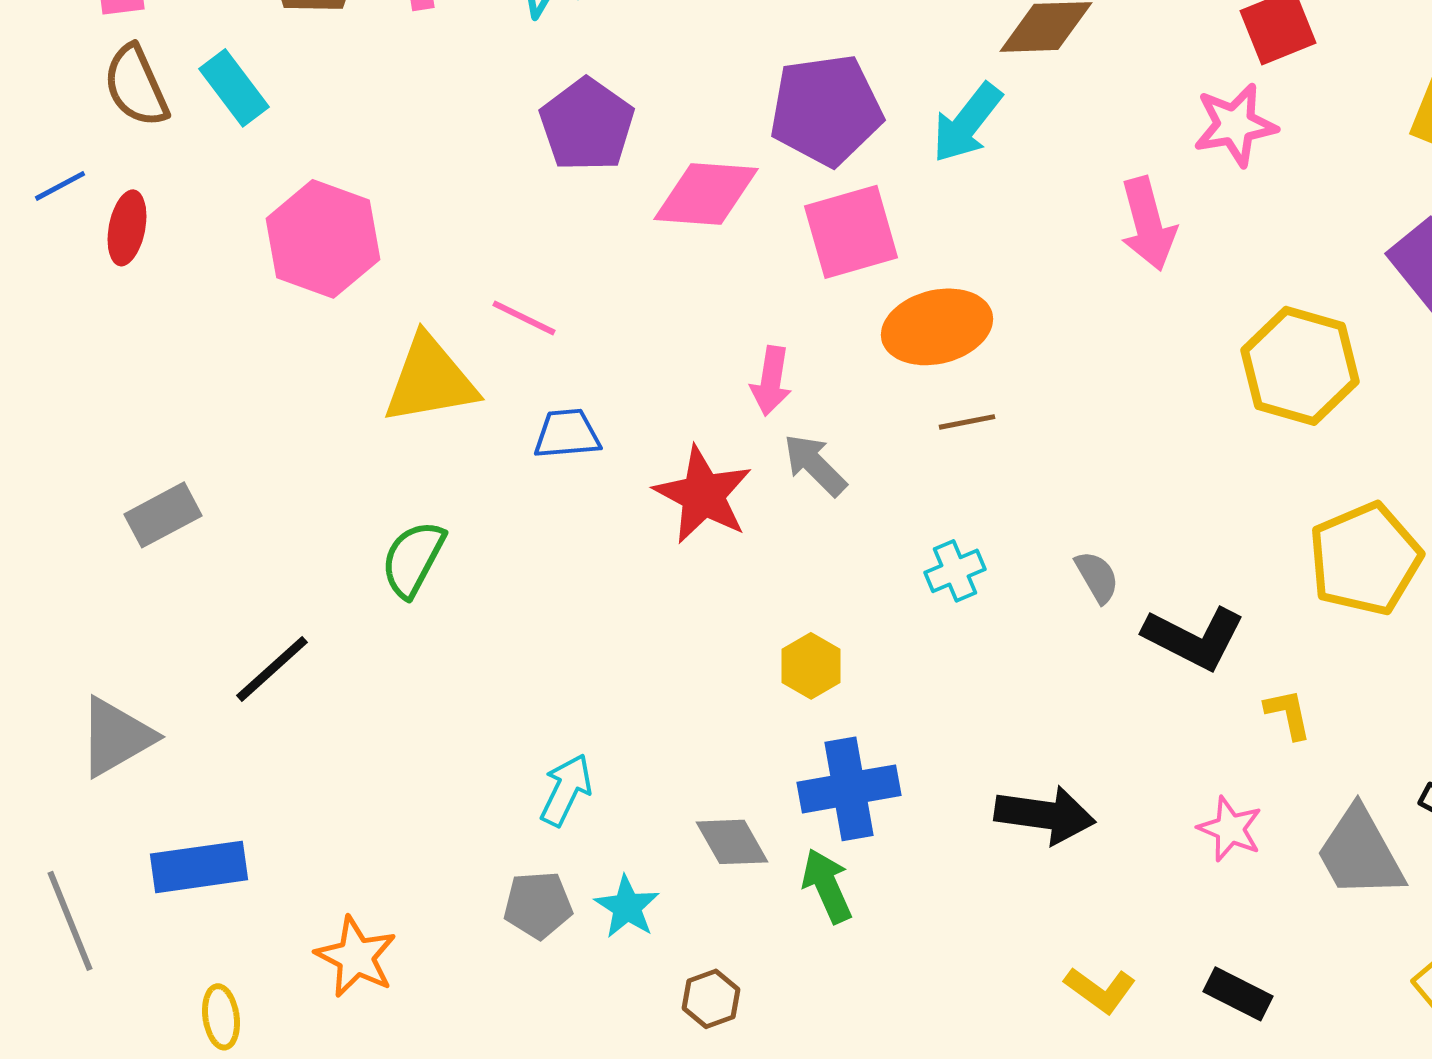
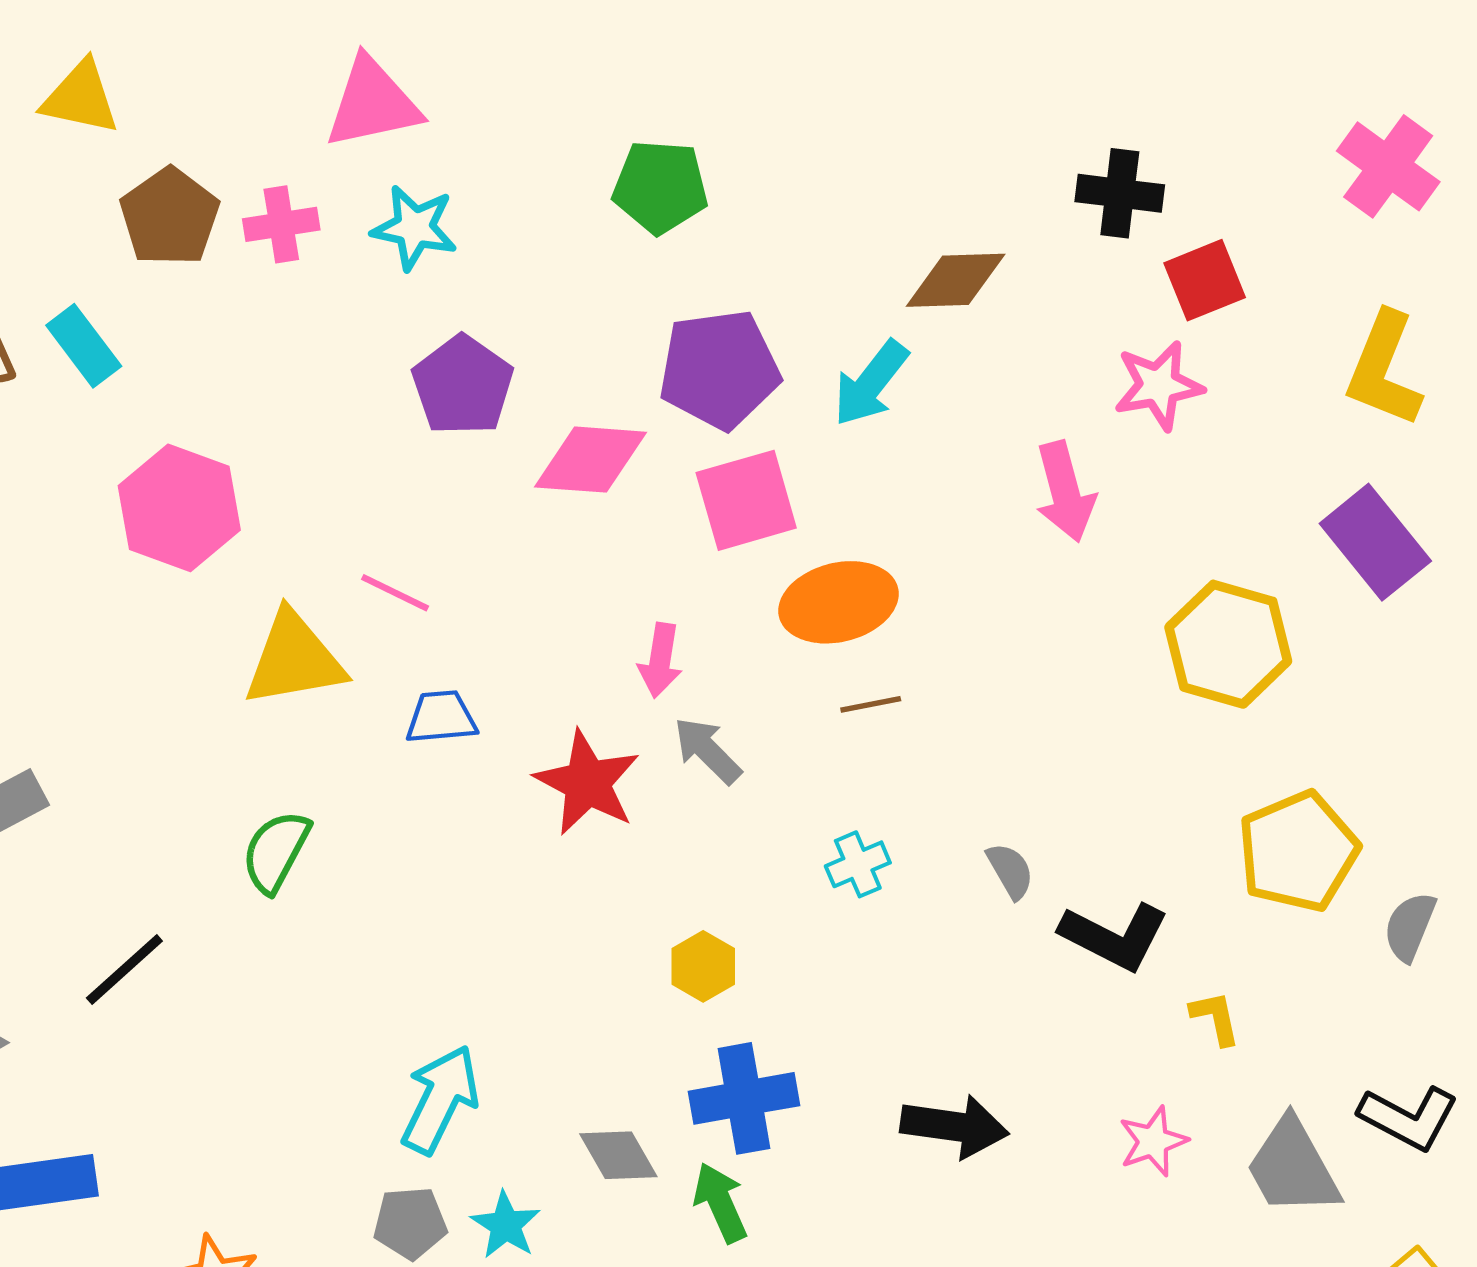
cyan arrow: (566, 790) -> (440, 1099), size x1.4
pink star: (1230, 829) -> (1153, 1141), turned 30

